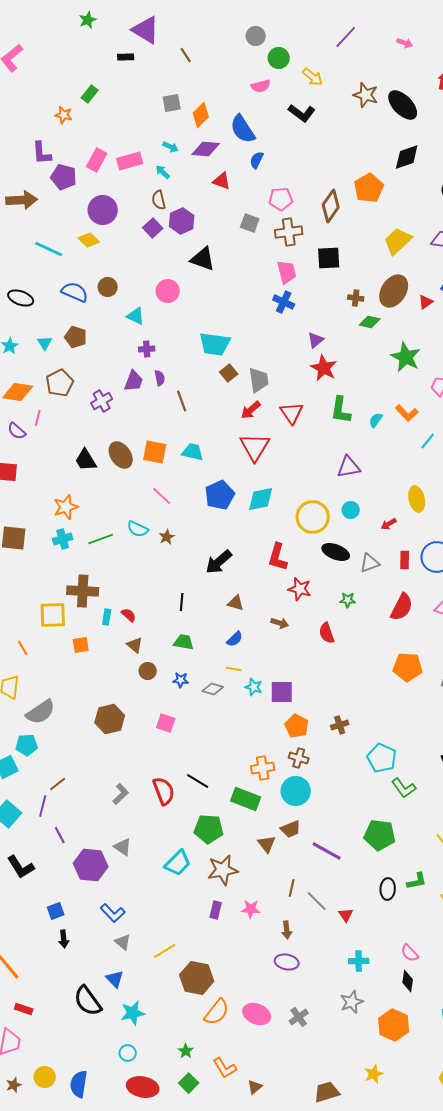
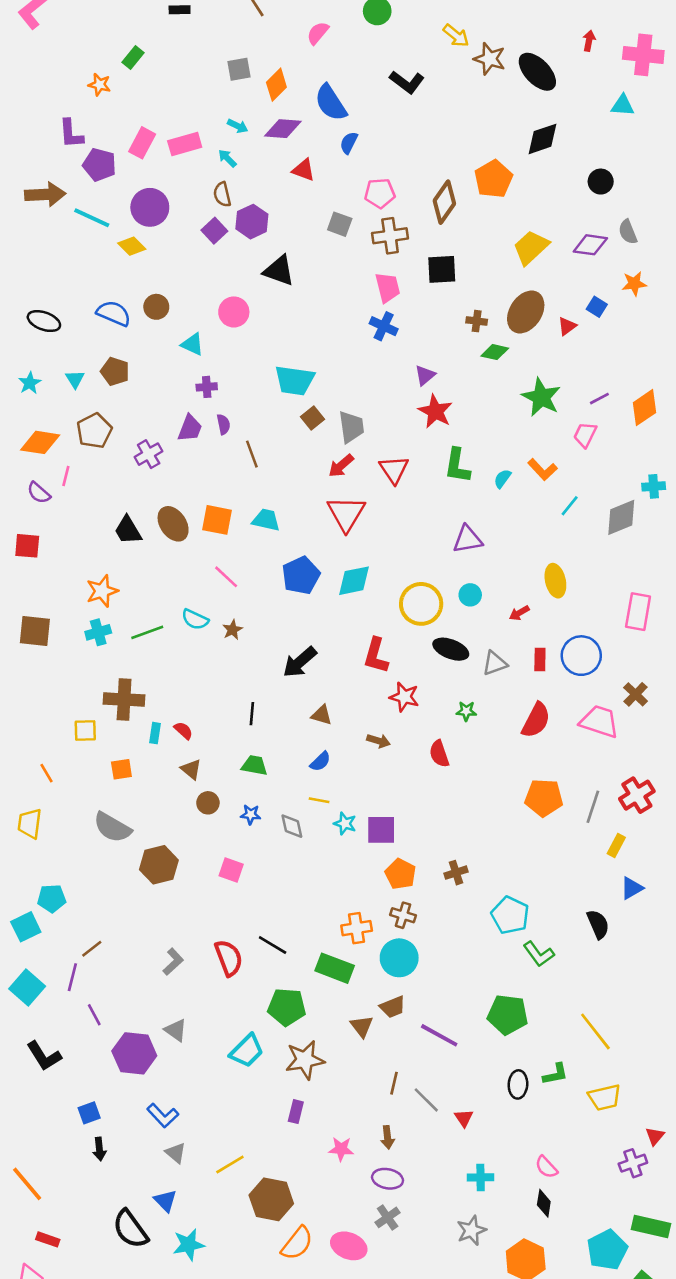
yellow arrow: (313, 77) -> (456, 36), moved
pink semicircle: (261, 86) -> (318, 33), moved, turned 144
cyan line: (49, 249) -> (92, 218), moved
yellow square: (53, 615) -> (85, 731), size x0.7
gray diamond: (213, 689) -> (292, 826), turned 60
gray semicircle: (41, 712) -> (112, 827), moved, turned 64
pink star: (251, 909) -> (341, 1149), moved
gray cross: (299, 1017) -> (388, 1217), moved

